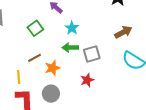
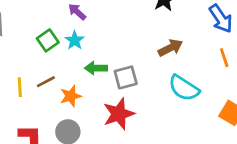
cyan star: (72, 28) -> (75, 40), moved
yellow line: (19, 77) -> (20, 87), moved
red star: (87, 80) -> (119, 114), size x1.6

